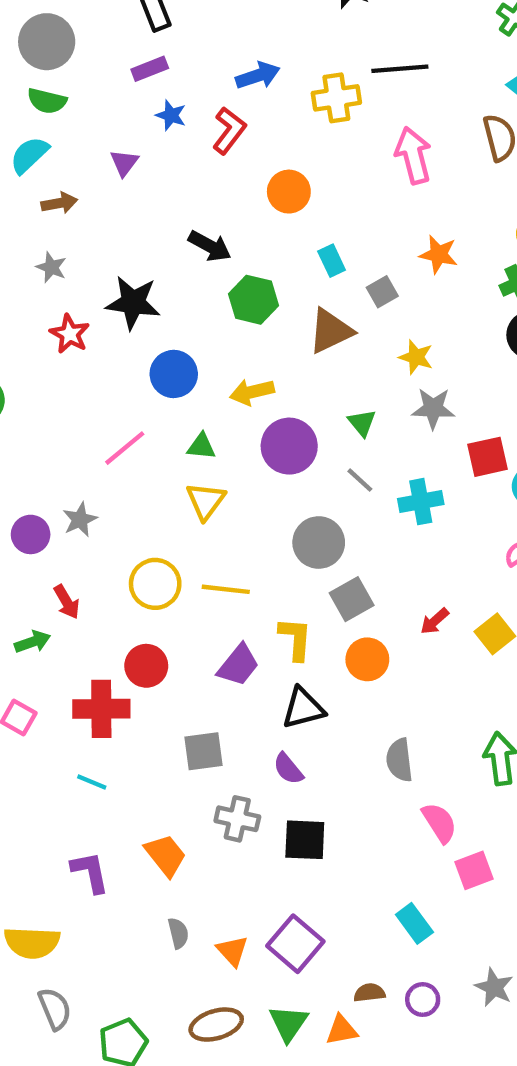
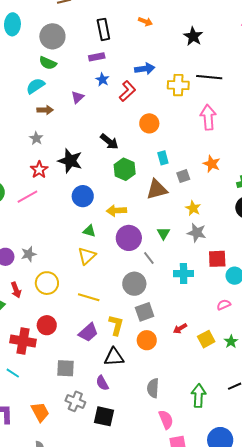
pink line: (125, 448) -> (27, 197), moved
gray line: (360, 480) -> (149, 258), moved
yellow circle: (155, 584) -> (47, 283), moved

